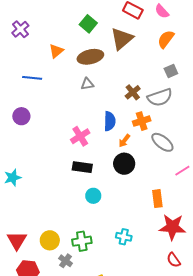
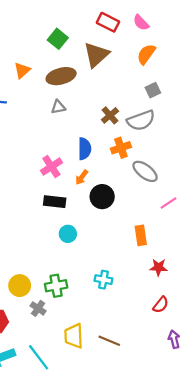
orange arrow: (124, 141) -> (82, 177), moved
red star: (172, 227) -> (159, 267), size x0.6
red semicircle: (174, 260) -> (161, 305), turned -105

